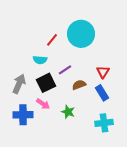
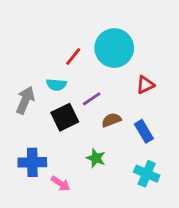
red triangle: (103, 72) -> (145, 85), moved, turned 32
gray arrow: (19, 84) -> (25, 100), moved
pink arrow: (43, 104) -> (61, 184), moved
cyan cross: (104, 123) -> (147, 174), turned 30

